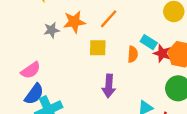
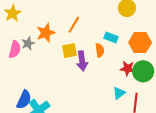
red star: (162, 53) -> (128, 68), moved
pink semicircle: (31, 70) -> (15, 49), moved, turned -30
purple arrow: (109, 86) -> (82, 61), moved

